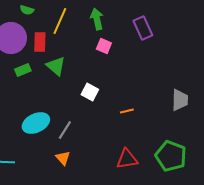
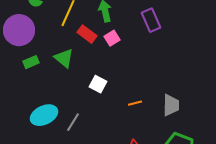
red rectangle: (40, 42) -> (87, 34), moved, turned -54
pink square: (104, 46) -> (112, 38), turned 35
gray trapezoid: (180, 100) -> (171, 105), moved

